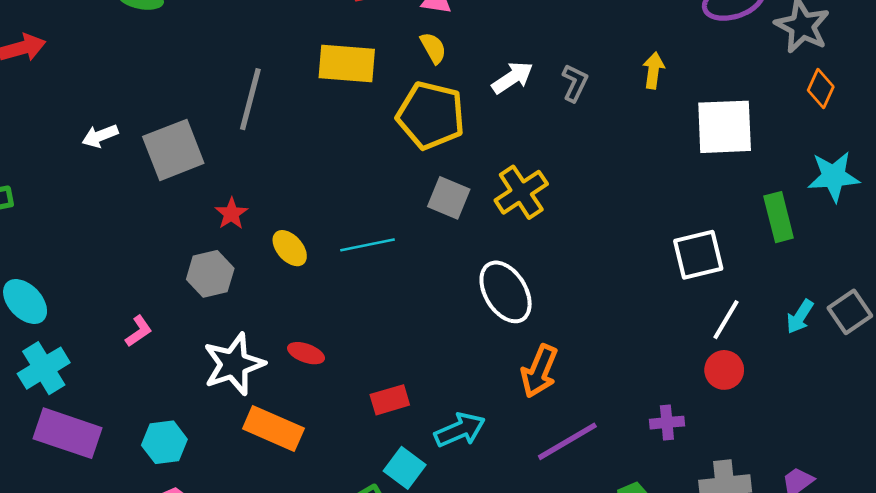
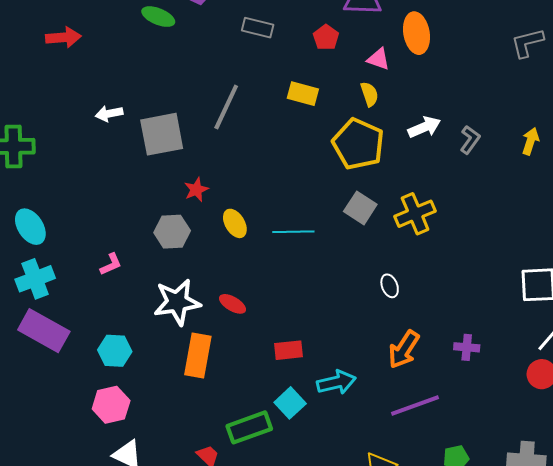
yellow rectangle: (347, 63) -> (303, 94), size x0.7
white ellipse: (506, 292) -> (390, 286), size x0.5
purple cross: (667, 423) -> (467, 347), moved
orange rectangle: (273, 428) -> (198, 356), turned 66

